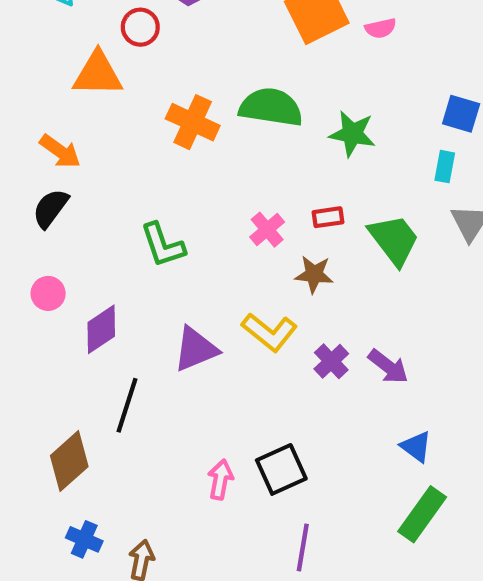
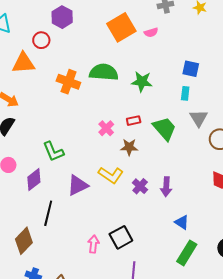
green L-shape: (163, 245) -> (53, 152), moved
purple arrow: (388, 367) -> (166, 187), turned 60

